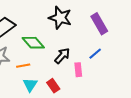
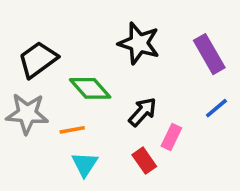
blue line: (95, 54) -> (216, 108), moved
pink rectangle: (78, 70) -> (171, 137), turned 32
red rectangle: (53, 86) -> (144, 161), moved

